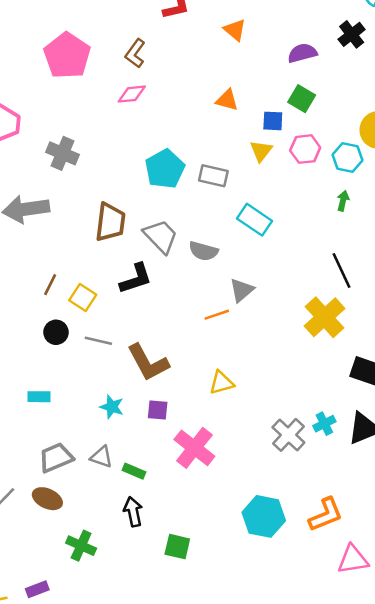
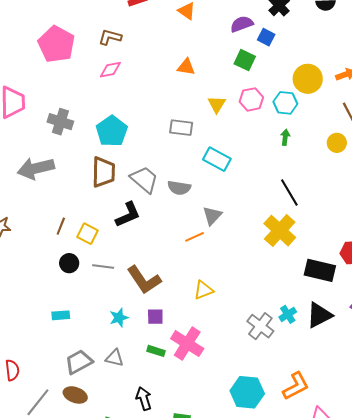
brown L-shape: (135, 53) -> (110, 37), turned 75
blue square: (273, 121) -> (266, 37), moved, turned 30
cyan pentagon: (165, 169) -> (112, 131), moved
cyan star: (112, 407) -> (119, 318), turned -30
green rectangle: (134, 471) -> (156, 351), moved

